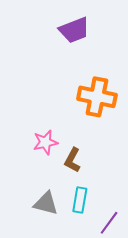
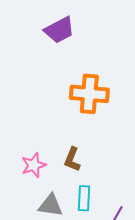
pink star: (45, 142) -> (34, 165), moved

